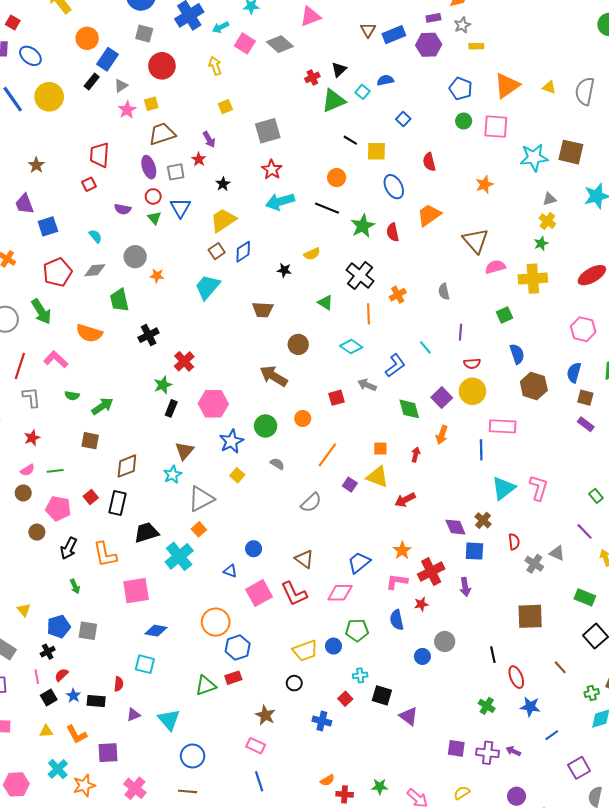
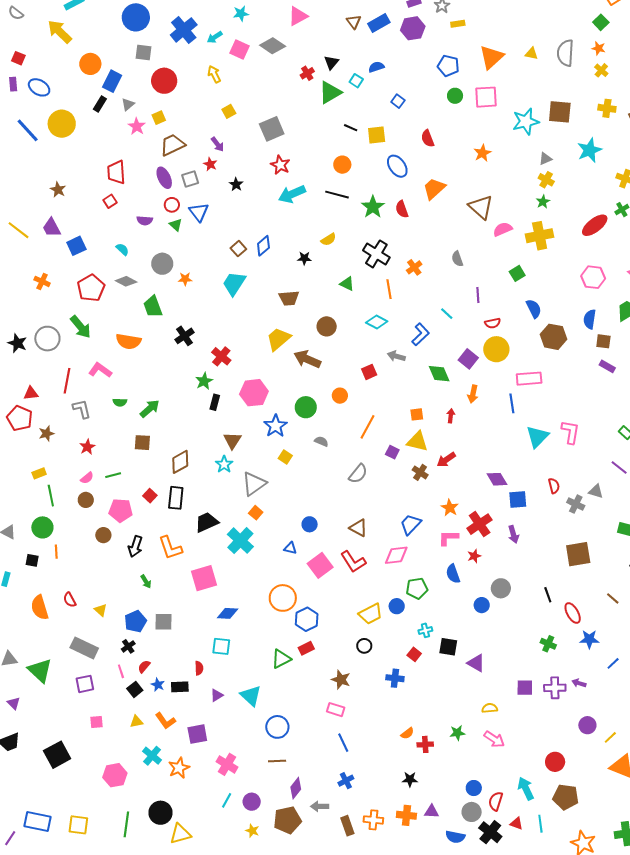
yellow trapezoid: (223, 220) -> (278, 339), moved
gray diamond: (95, 270) -> (126, 281), turned 40
brown cross: (483, 520) -> (420, 472), moved
yellow semicircle: (462, 793) -> (490, 708), moved, turned 35

